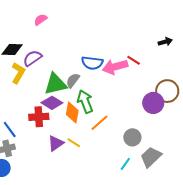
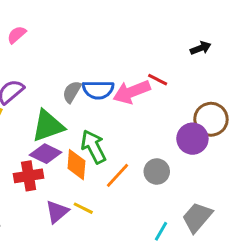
gray semicircle: (73, 80) -> (72, 92), moved
gray circle: (132, 137) -> (157, 172), moved

